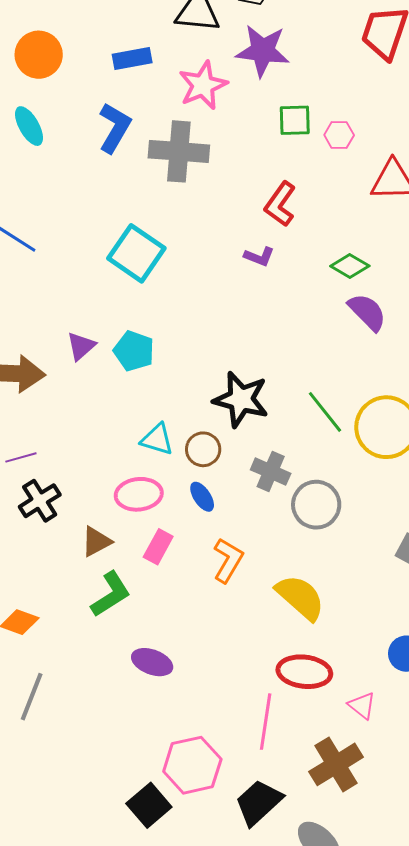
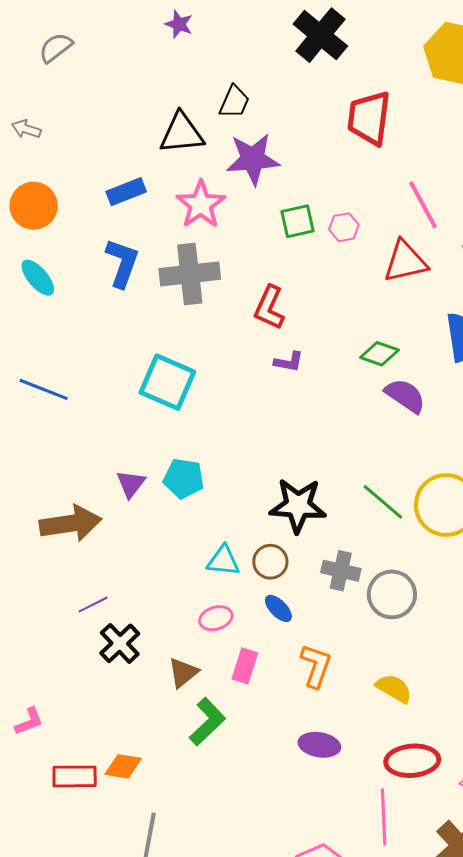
red L-shape: (280, 204) -> (269, 308), moved
pink ellipse: (139, 494) -> (216, 618), size x0.7
yellow semicircle: (300, 597) -> (394, 688), size x0.7
purple ellipse: (152, 662) -> (319, 745), moved

